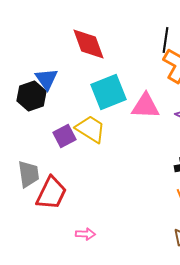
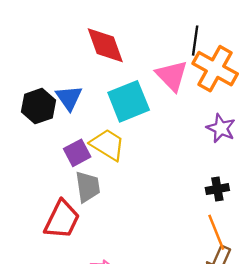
blue triangle: (46, 79) -> (69, 98), moved
pink triangle: (145, 106) -> (172, 76), moved, turned 44
gray trapezoid: (28, 174) -> (88, 187), moved

